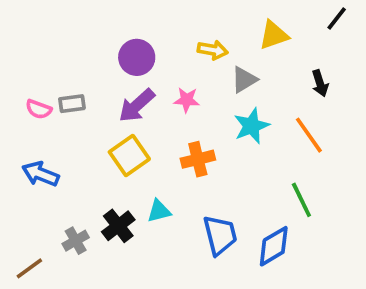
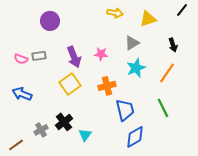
yellow arrow: (213, 50) -> (115, 13), moved
purple circle: (137, 57) -> (50, 21), moved
purple arrow: (137, 105) -> (74, 57), turned -70
orange line: (309, 135) -> (167, 73), turned 70
cyan triangle: (159, 211) -> (85, 135), moved, turned -40
blue trapezoid: (220, 235) -> (125, 110), moved
blue diamond: (274, 246) -> (135, 137), moved

